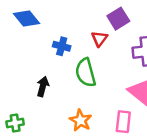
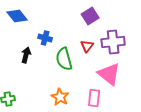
red triangle: (99, 39) -> (87, 46), moved
black arrow: (43, 86) -> (26, 55), moved

